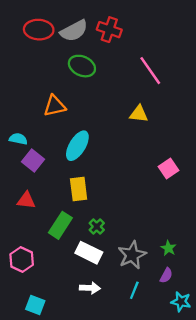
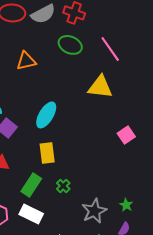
green ellipse: (82, 66) -> (70, 45), moved
orange triangle: (55, 106) -> (26, 61), moved
yellow triangle: (139, 114) -> (100, 87), size x1.5
white rectangle: (89, 253) -> (31, 214), moved

